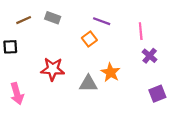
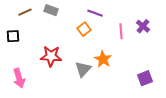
pink line: (141, 31) -> (121, 31), moved
purple cross: (150, 56) -> (143, 26), moved
gray triangle: (88, 84) -> (83, 69), turned -48

